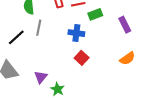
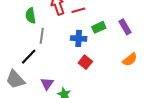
green rectangle: (95, 14) -> (99, 27), moved
black line: (16, 37) -> (29, 57), moved

